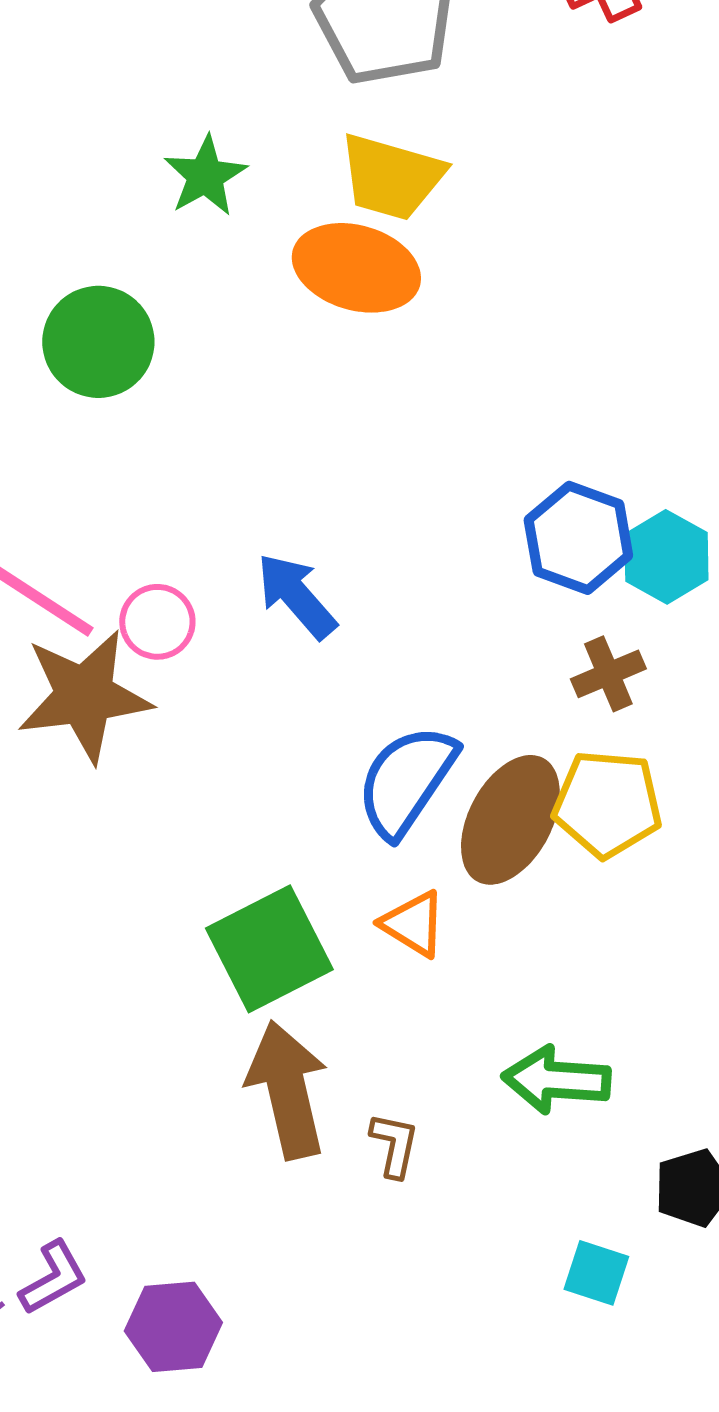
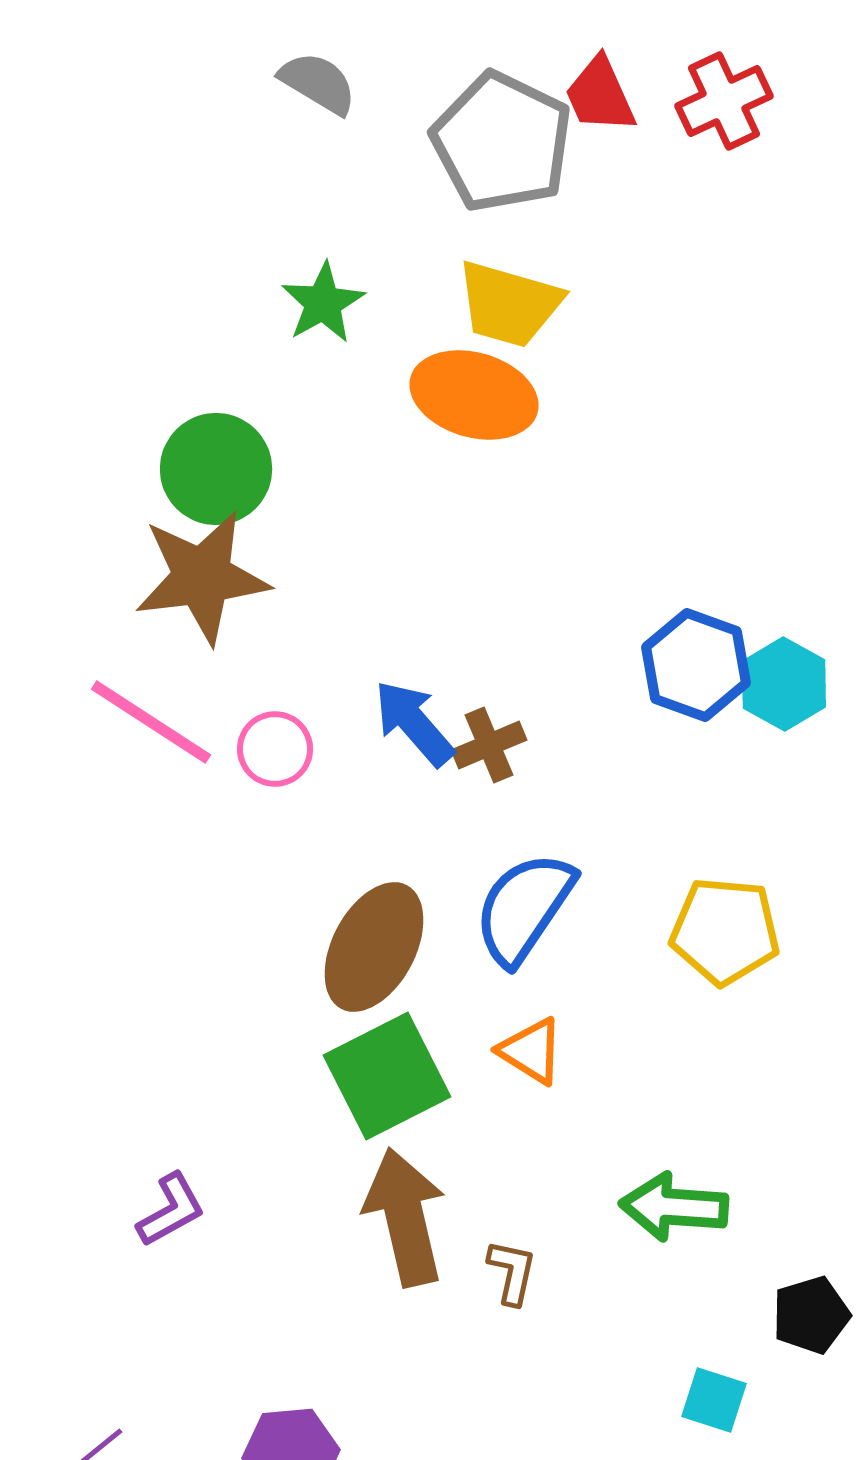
brown cross: (608, 674) -> (489, 745), moved
brown star: (84, 696) -> (202, 577), moved
brown ellipse: (510, 820) -> (374, 947), moved
purple L-shape: (53, 1278) -> (171, 1210), moved

